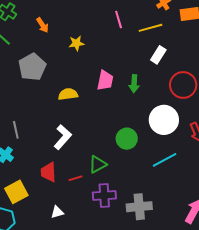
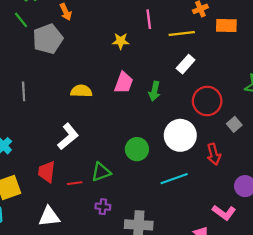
yellow star: (76, 43) -> (121, 41), moved
gray pentagon: (32, 67) -> (48, 39), moved
gray line: (16, 130) -> (24, 91), moved
purple cross: (104, 195) -> (103, 207), size x0.6
white triangle: (57, 212) -> (49, 217), size x1.5

